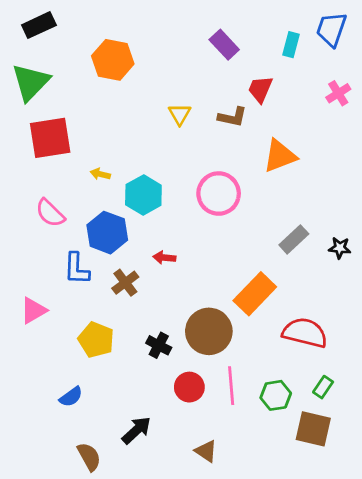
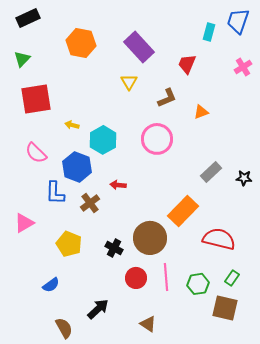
purple rectangle: (224, 45) -> (139, 47), moved, size x1.4
green triangle: (31, 82) -> (22, 59), size x0.6
brown L-shape: (233, 117) -> (167, 98), moved, turned -35
orange triangle: (280, 156) -> (201, 112), size x0.6

